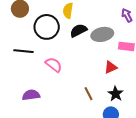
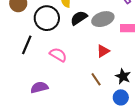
black line: (24, 51) -> (27, 45), turned -66
red triangle: (111, 67) -> (103, 51), moved

